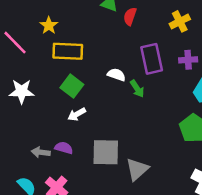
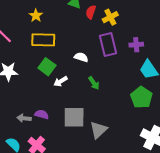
yellow cross: (180, 21) -> (110, 17), moved
yellow star: (49, 25) -> (36, 16), moved
green arrow: (137, 89) -> (94, 83), moved
white arrow: (77, 114) -> (60, 81), moved

